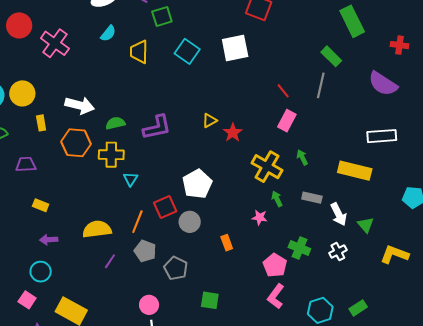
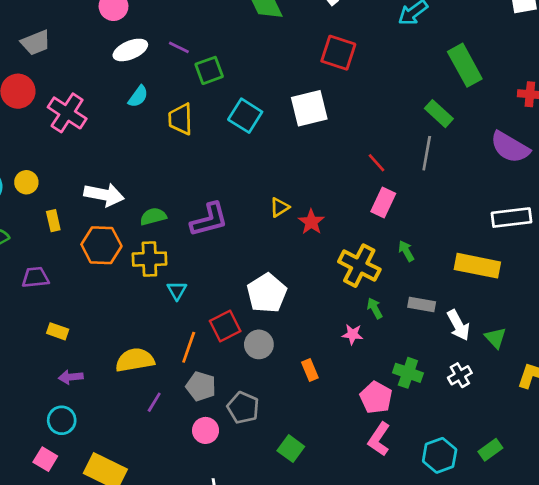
yellow circle: (22, 93) -> (26, 182), size x0.7
green square: (210, 300) -> (291, 449), turned 30
pink circle: (149, 305) -> (206, 430), moved

